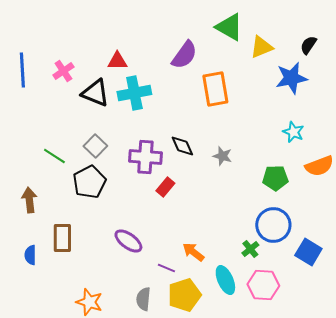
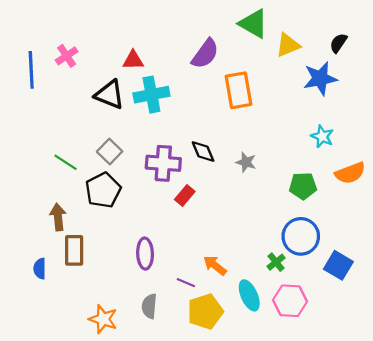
pink cross: (63, 71) -> (67, 56), moved
brown arrow: (29, 200) -> (58, 217), moved
purple ellipse: (128, 241) -> (145, 254), turned 52
gray semicircle: (143, 299) -> (149, 306), moved

